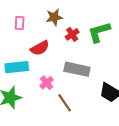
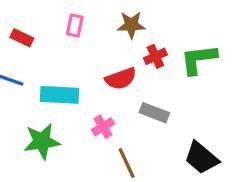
red semicircle: (40, 48) -> (121, 79), moved
gray rectangle: (77, 69) -> (154, 113), size x0.7

